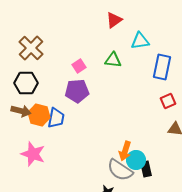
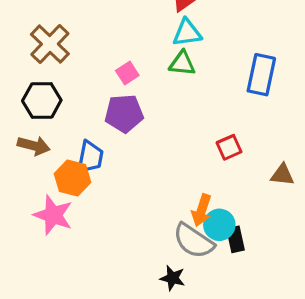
cyan triangle: (140, 41) -> (187, 33), moved
red square: (168, 101) -> (229, 147), moved
orange hexagon: (39, 115) -> (72, 178), moved

